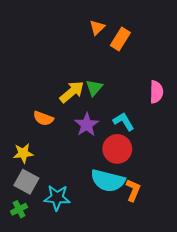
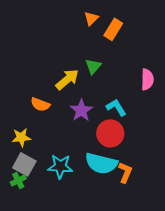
green triangle: (94, 88) -> (93, 66), moved
cyan star: (57, 198) -> (60, 166), moved
green cross: (19, 209) -> (18, 180), moved

